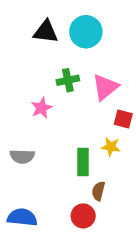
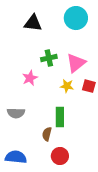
cyan circle: (86, 32) -> (76, 18), moved
yellow star: (111, 147) -> (67, 86), moved
brown semicircle: (98, 191) -> (47, 134), moved

